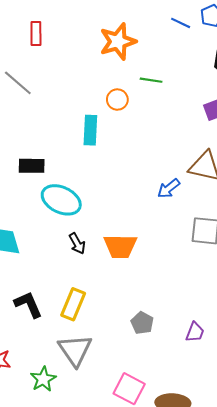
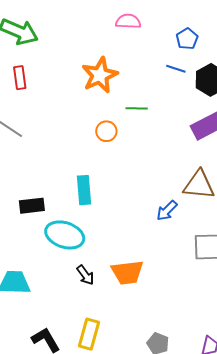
blue line: (181, 23) -> (176, 69), moved
cyan rectangle: (90, 130) -> (84, 190), moved

